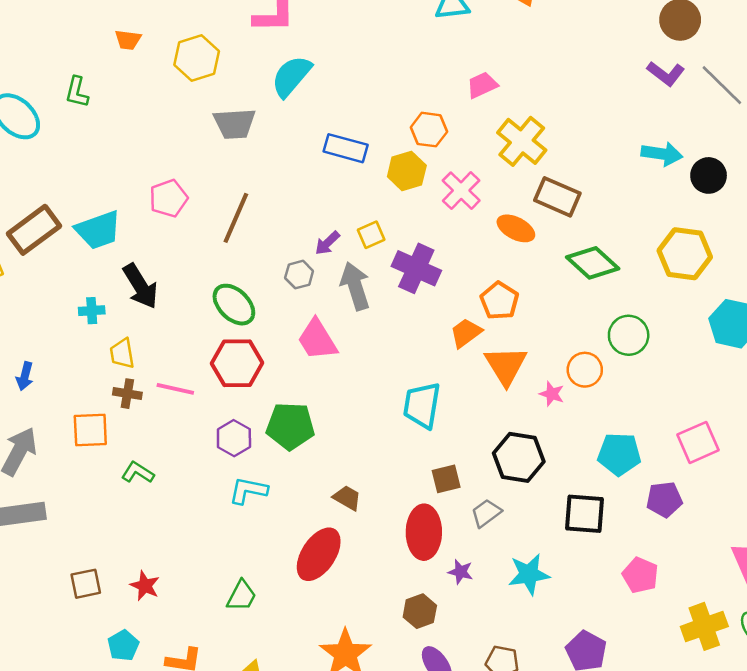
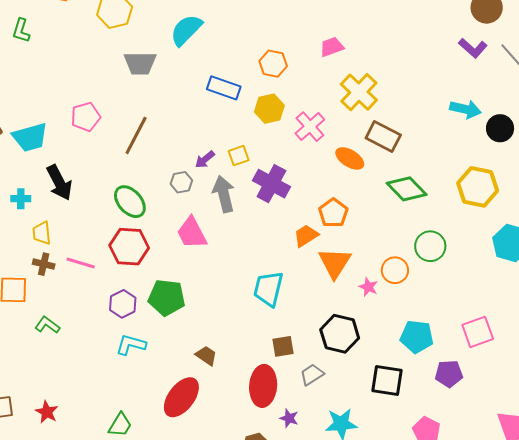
orange hexagon: (429, 130) -> (273, 64), moved

